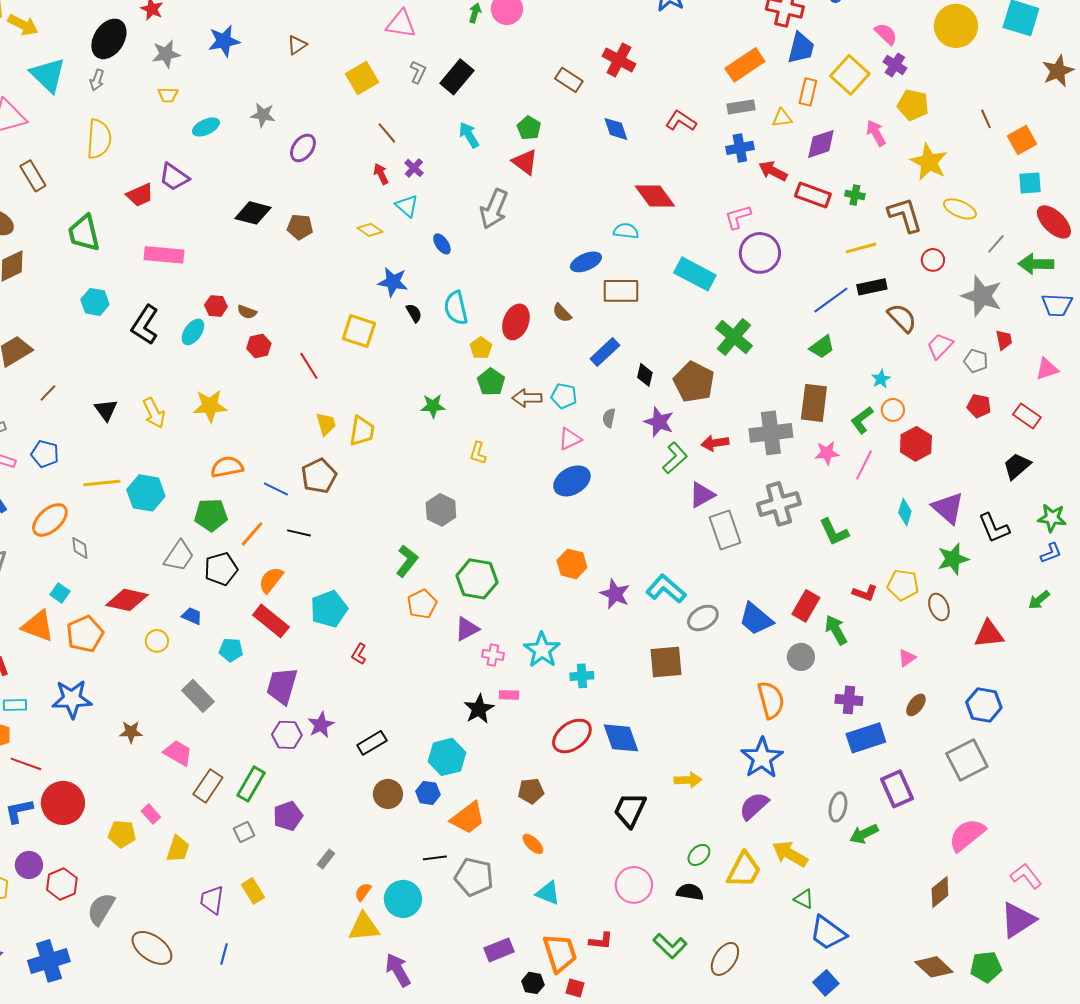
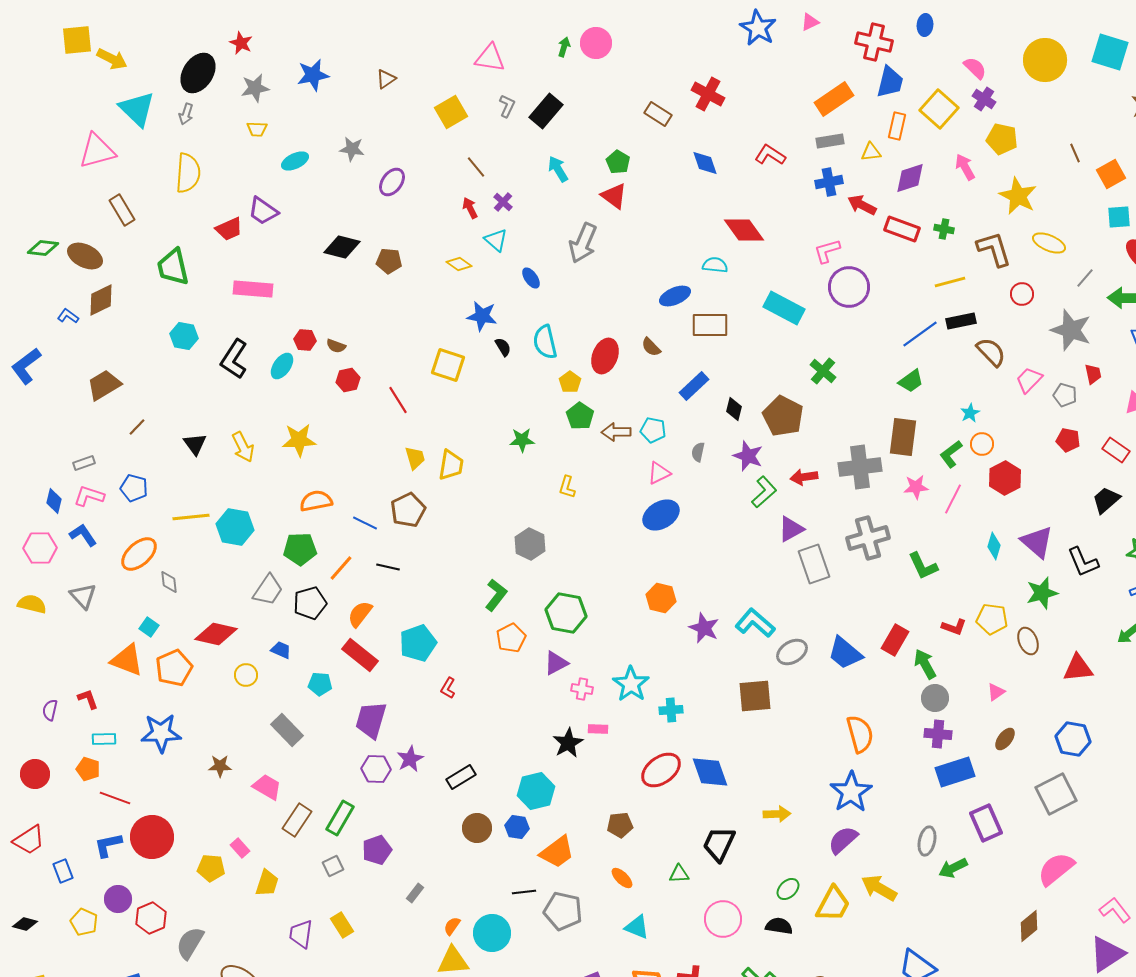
green cross: (734, 337) -> (823, 371), size x0.7
gray circle: (801, 657) -> (935, 698), moved
green triangle: (804, 899) -> (679, 874), moved, turned -30

